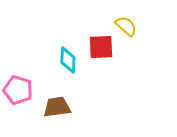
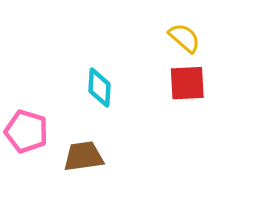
red square: (101, 47) -> (187, 83), moved

